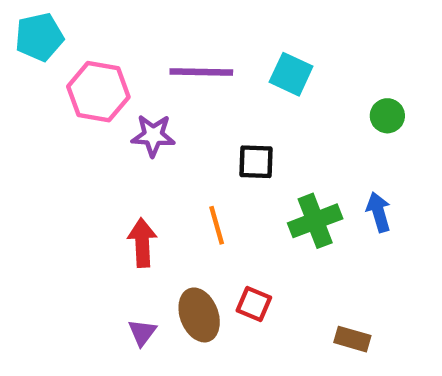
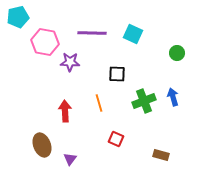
brown ellipse: (199, 315) -> (42, 145), moved
purple triangle: (142, 332) -> (70, 159), moved

